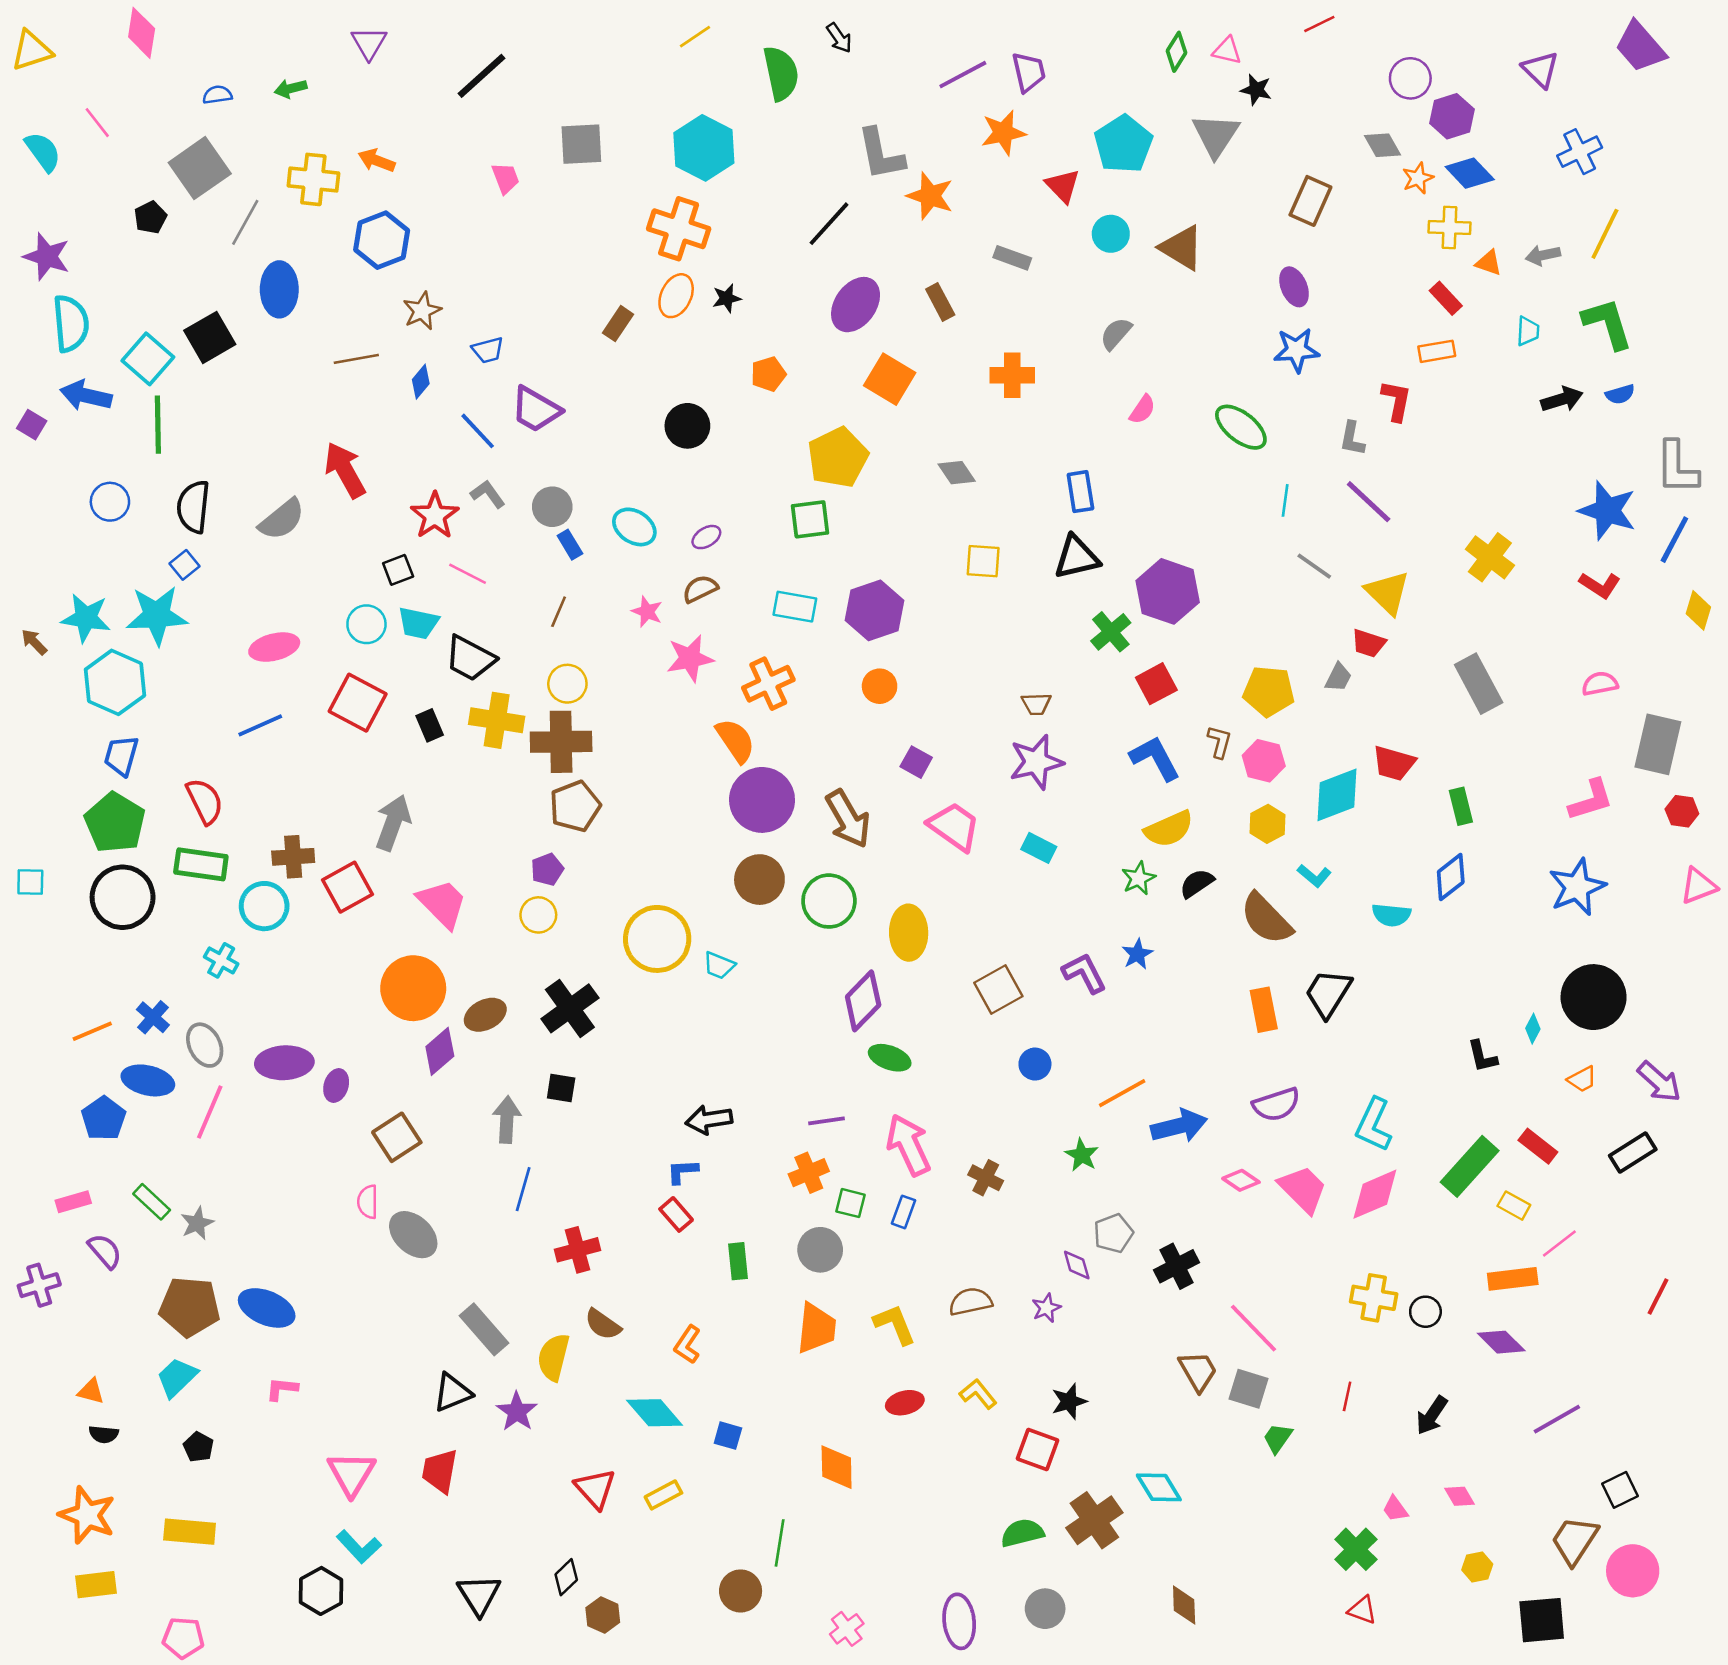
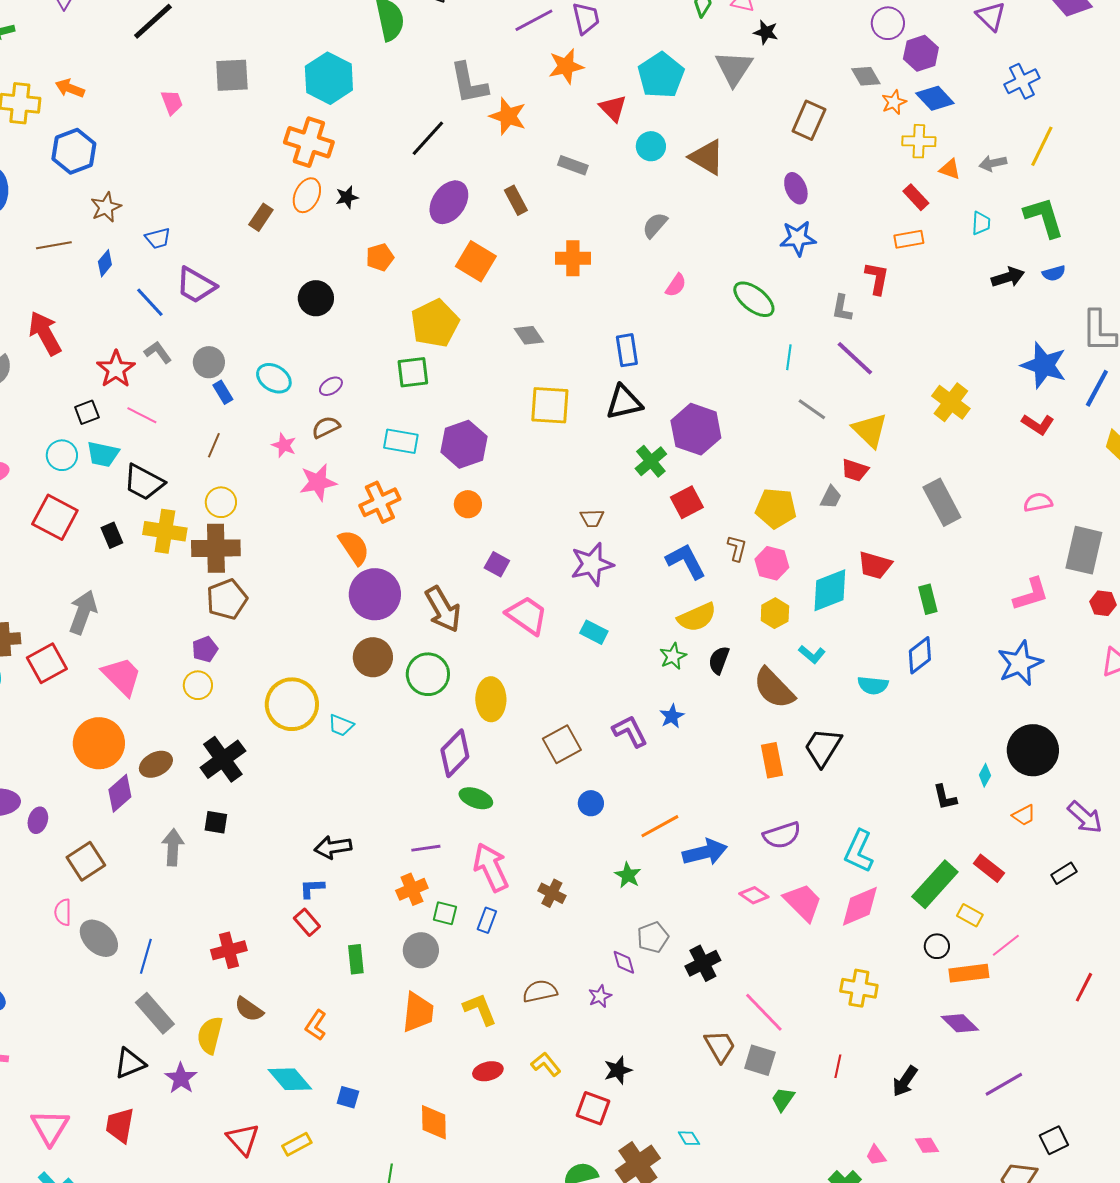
yellow square: (983, 561) -> (550, 405), size x1.4
black semicircle: (1197, 883) -> (719, 660), turned -36
black rectangle: (1633, 1152) -> (1064, 873), size x0.7
blue line: (523, 1189) -> (146, 956), moved
black circle: (1425, 1312) -> (937, 946), moved
cyan diamond: (1159, 1487) -> (689, 1138), size x0.6

